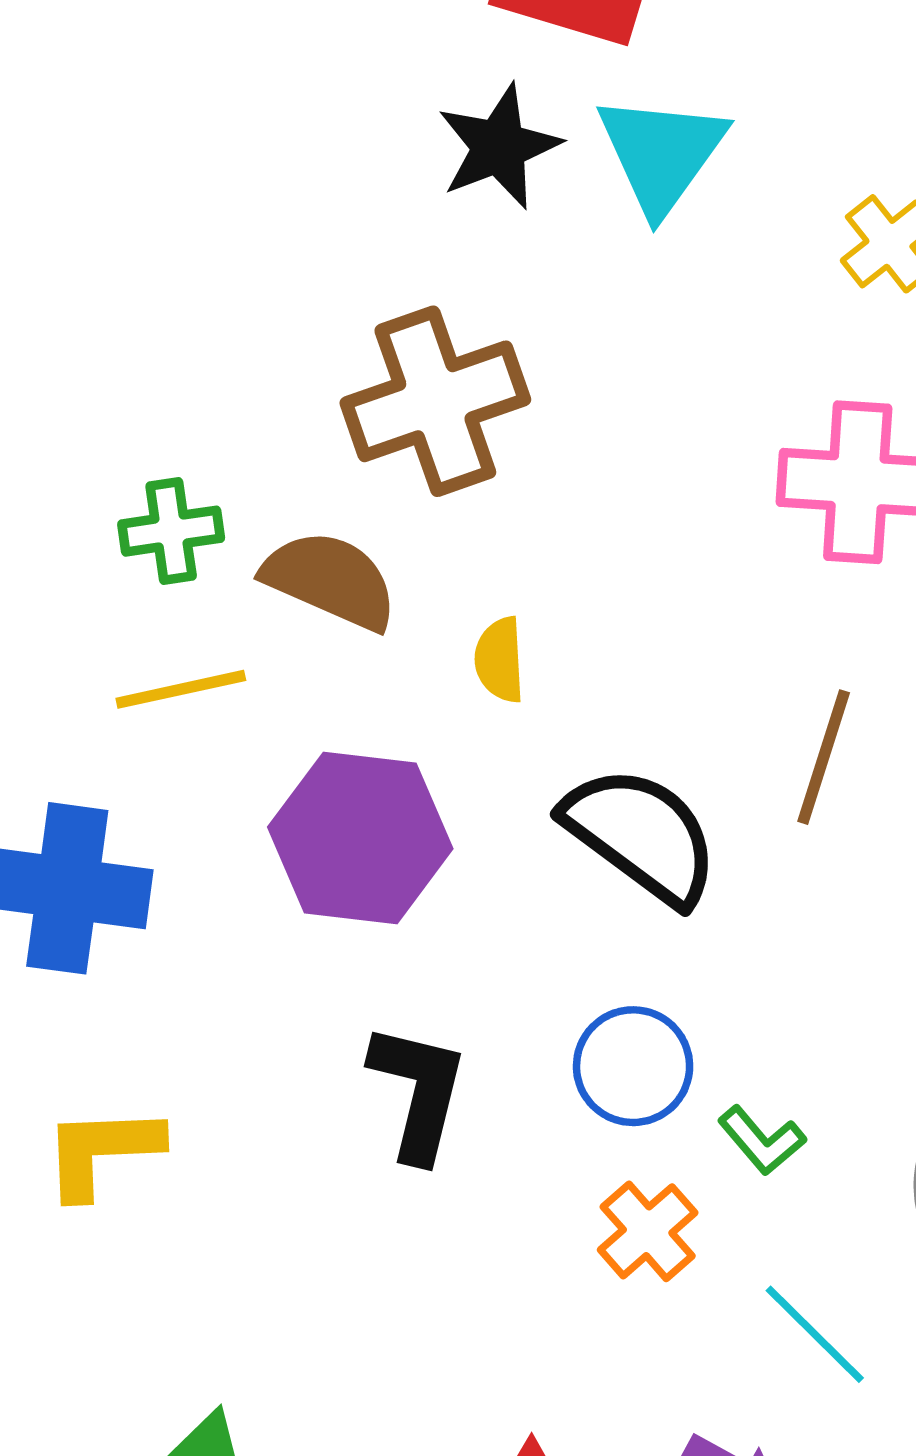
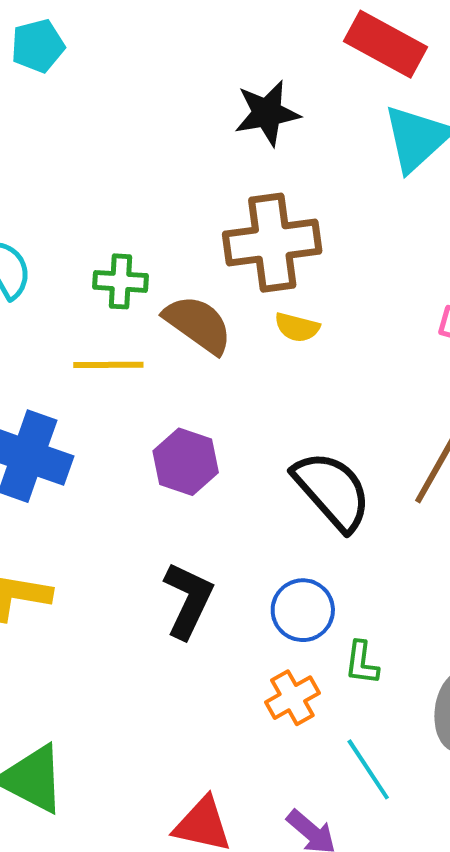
black star: (499, 147) -> (267, 113), moved
yellow semicircle: (500, 660) -> (297, 327), moved, turned -84
purple hexagon: (360, 838) -> (186, 462), size x0.7
green L-shape: (762, 1141) -> (362, 663), turned 36

